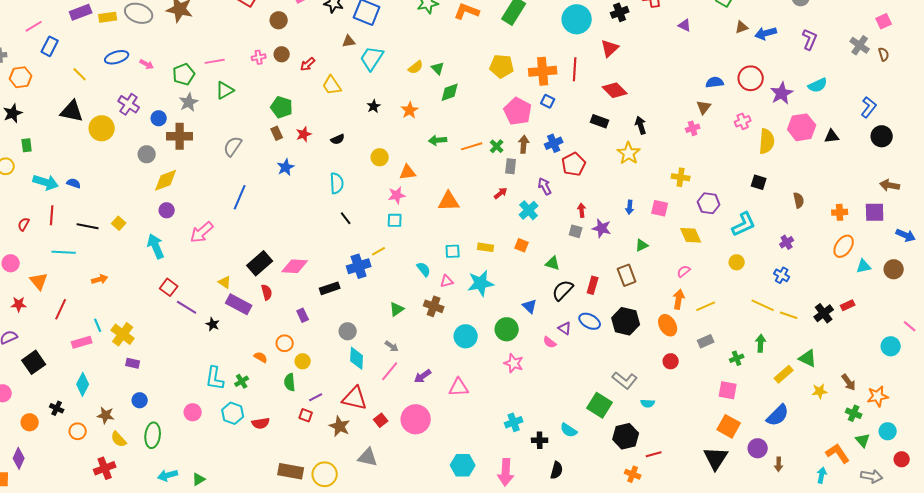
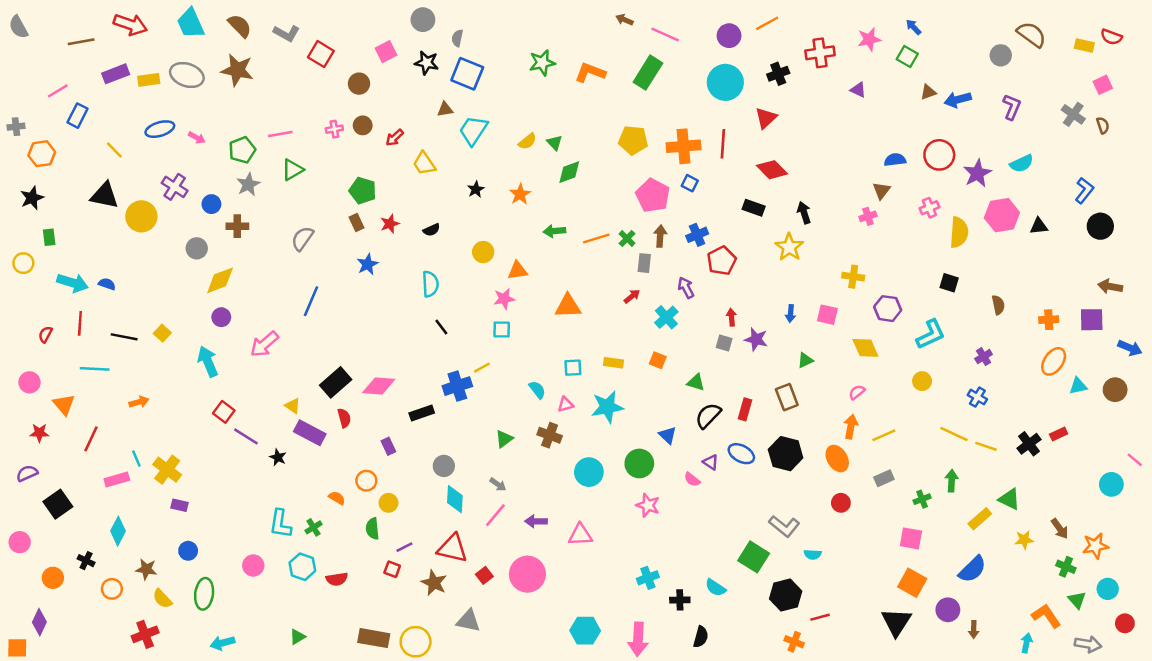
brown cross: (180, 136) -> (237, 226), size x0.7
purple arrow: (423, 376) -> (536, 521), turned 36
green triangle: (199, 479) -> (298, 637), moved

